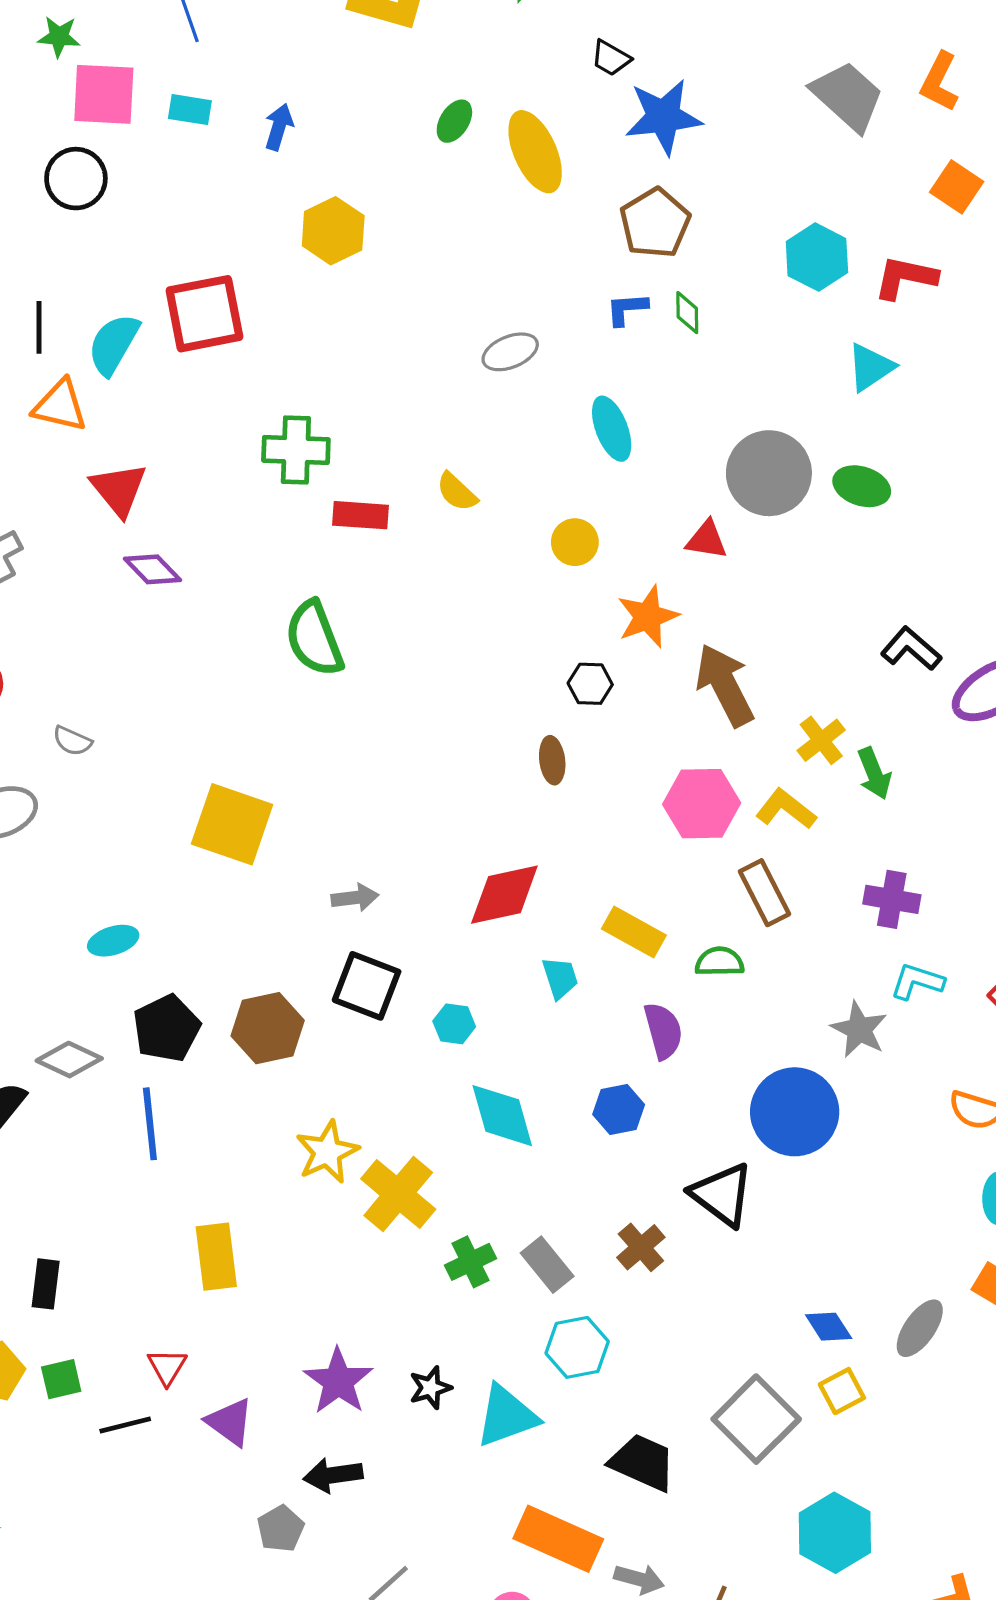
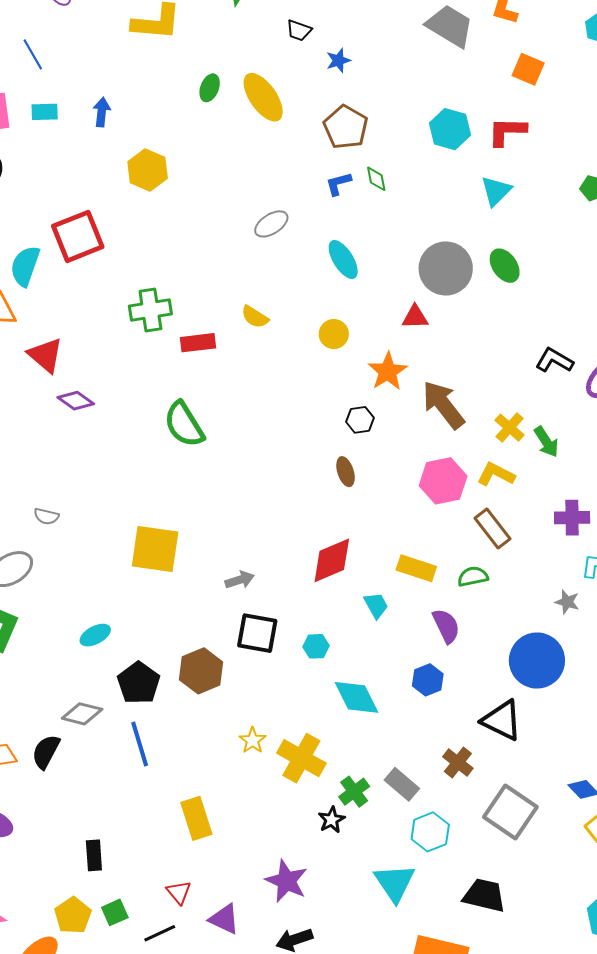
blue star: (663, 117) -> (338, 60), size x0.5
green ellipse: (862, 486) -> (505, 266), turned 48
gray star: (859, 1029) -> (567, 602), size x0.7
yellow star: (327, 1152) -> (253, 740), size x0.7
black star: (430, 1388) -> (332, 820), moved
cyan triangle: (507, 1416) -> (395, 883), turned -33
gray square: (756, 1419) -> (510, 812), moved

